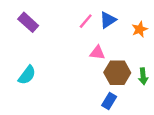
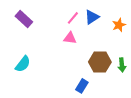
pink triangle: (97, 53) -> (70, 38), moved
blue rectangle: (109, 101) -> (82, 86), moved

